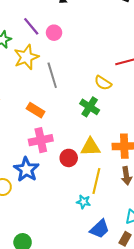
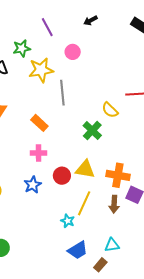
purple line: (31, 26) -> (47, 27), moved
pink cross: (41, 140) -> (39, 153), size x0.7
blue star: (26, 169) -> (33, 185), moved, size x0.7

